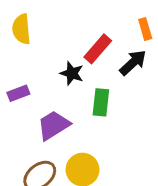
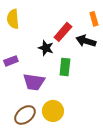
black arrow: (133, 63) -> (86, 41), turned -120
purple trapezoid: (53, 125) -> (34, 82), turned -140

